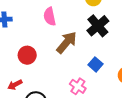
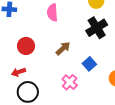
brown arrow: (67, 42) -> (63, 48), moved, size x0.7
red arrow: (15, 85) -> (18, 72), moved

